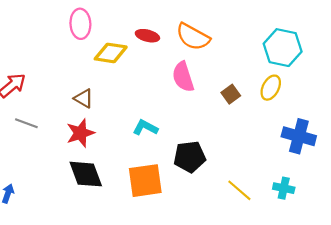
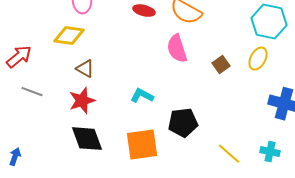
yellow diamond: (111, 53) -> (69, 36), moved

